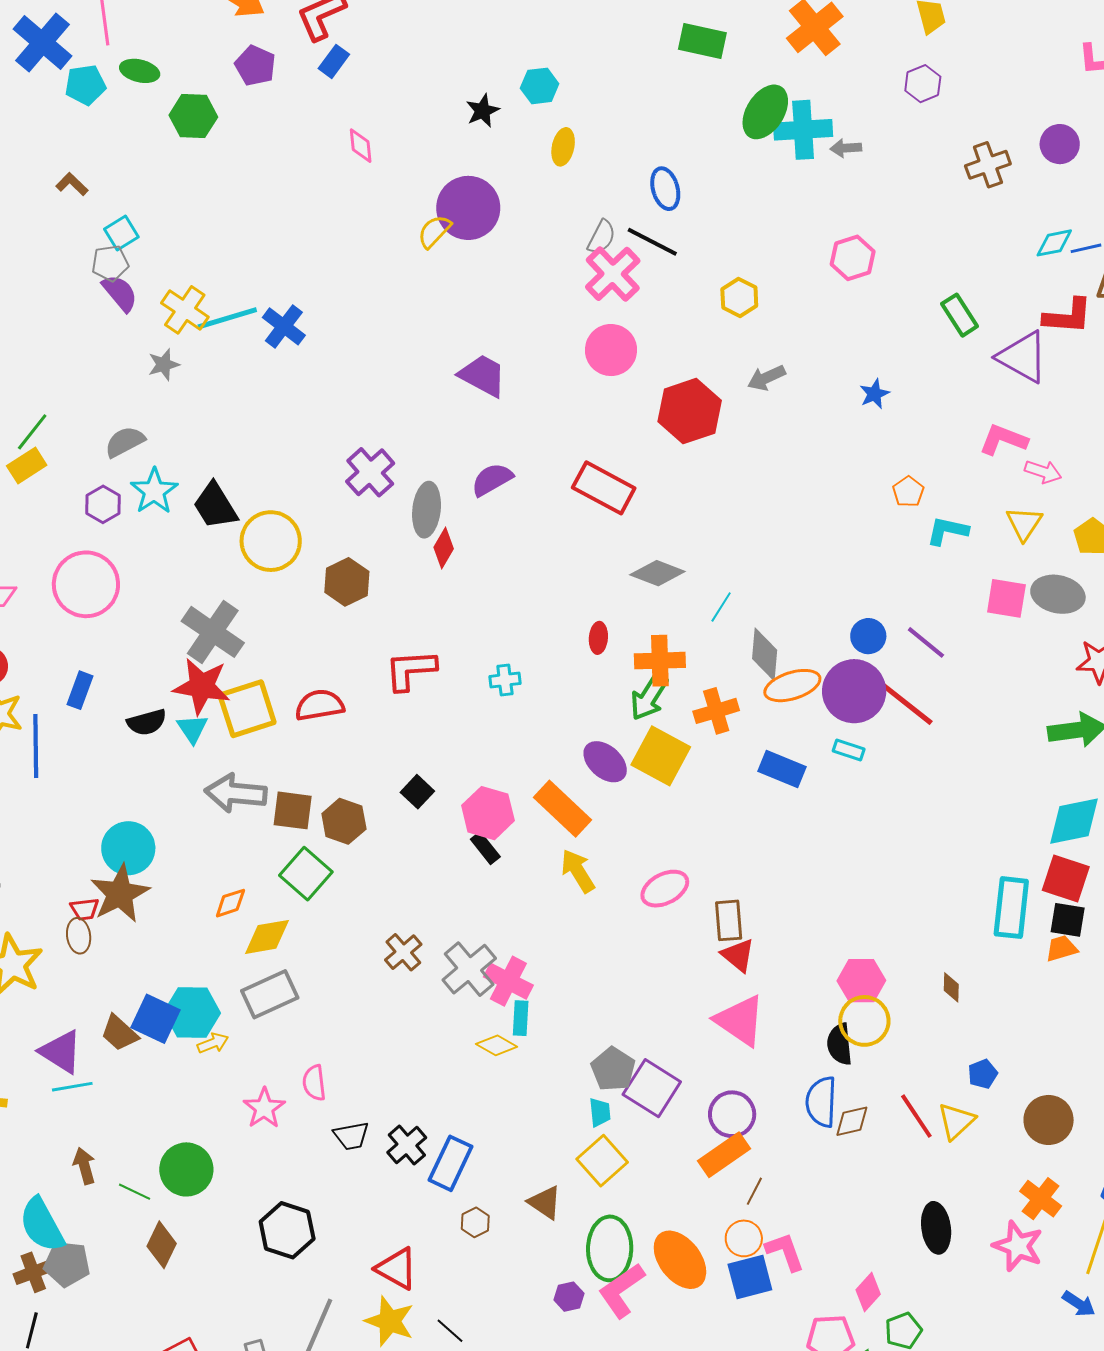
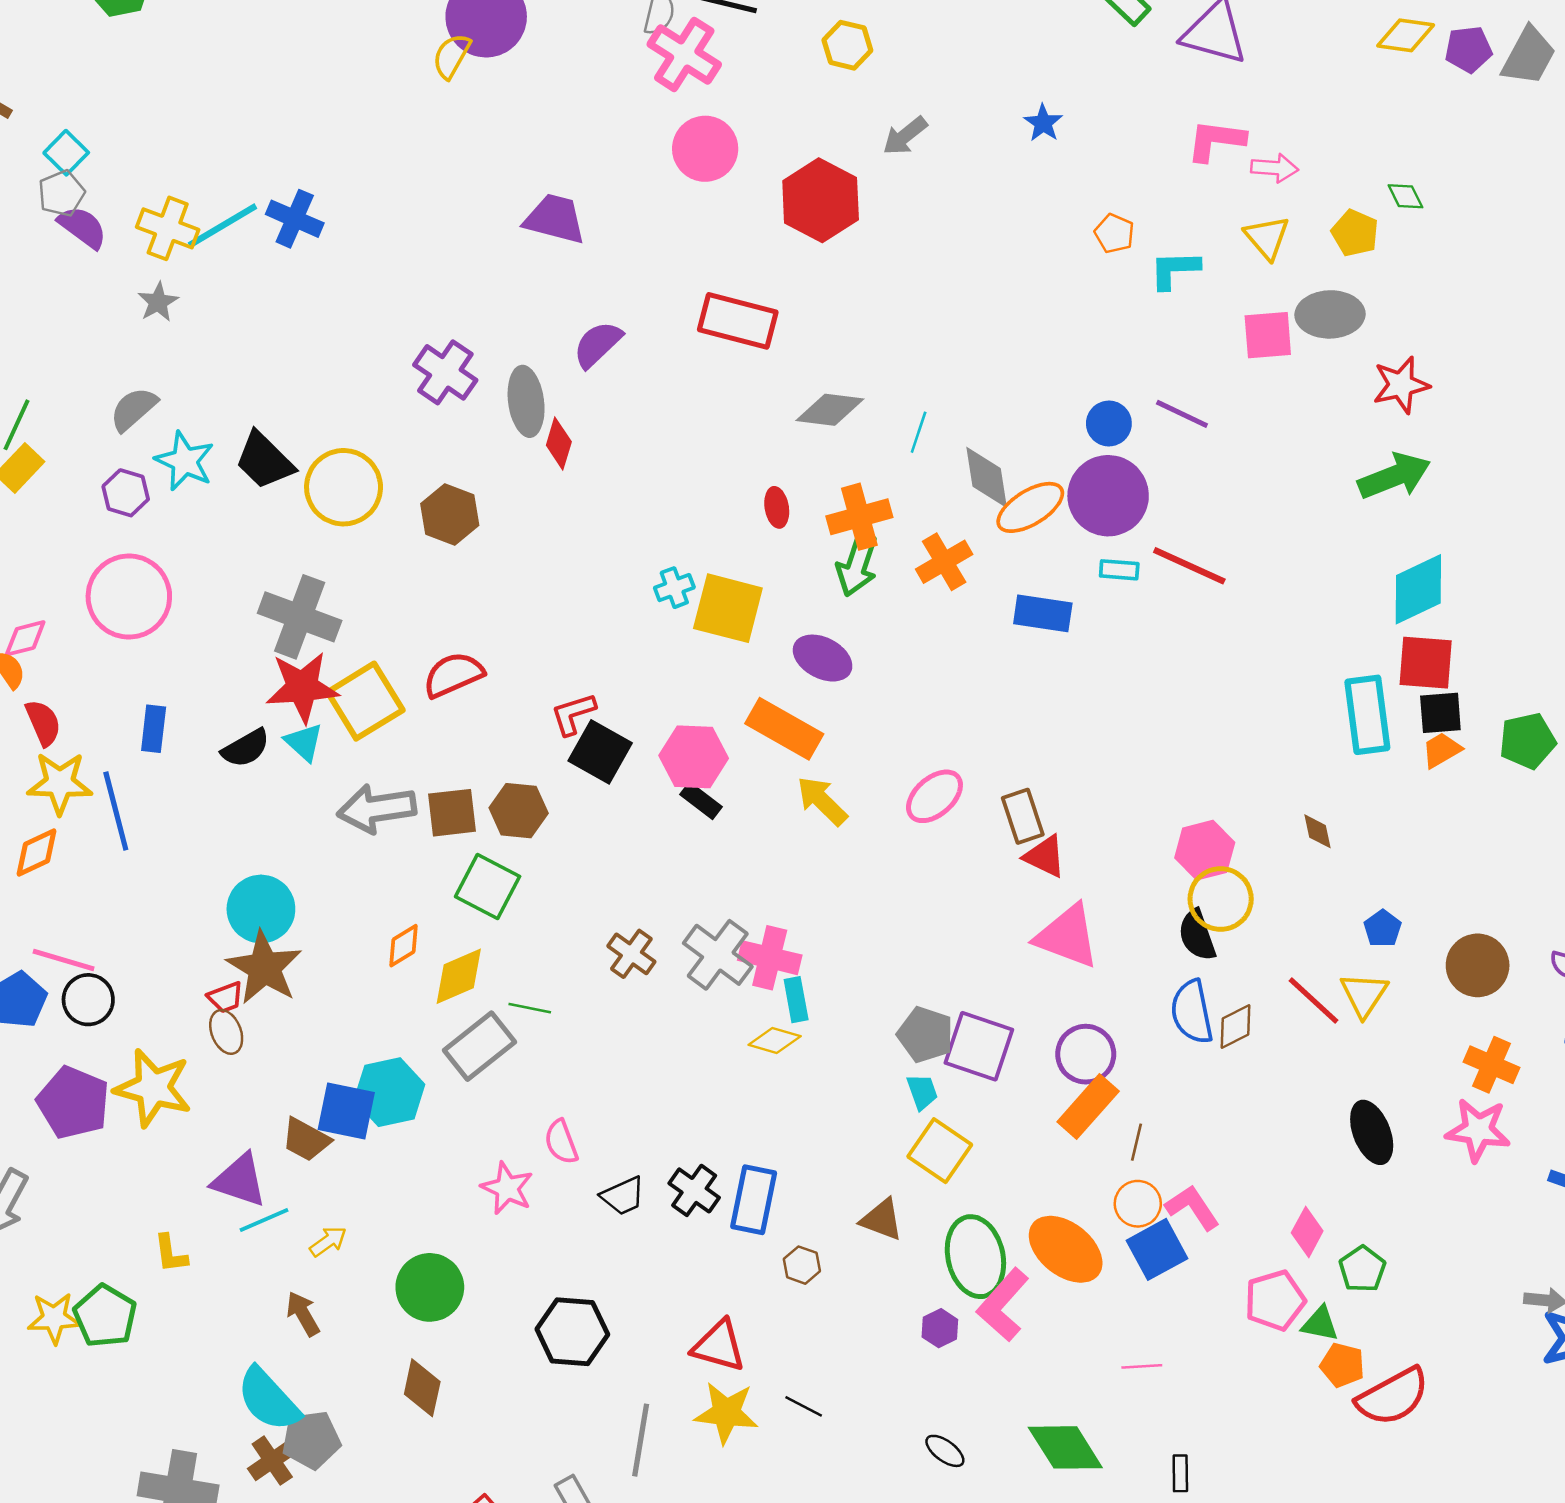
red L-shape: (410, 670) -> (573, 714), moved, size x0.7
red line: (907, 704) -> (1189, 566), moved
yellow square: (661, 756) -> (728, 608), moved
black square: (417, 792) -> (600, 752), size x1.5
yellow arrow: (213, 1043) -> (328, 1241), moved
green line: (135, 1192) -> (530, 1008), moved

